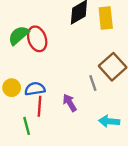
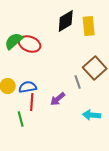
red ellipse: (37, 39) -> (30, 44), turned -50
purple arrow: (70, 103) -> (58, 99), turned -98

